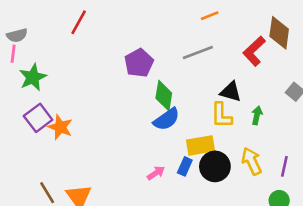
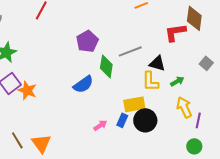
red L-shape: (254, 51) -> (175, 32), turned 35
gray line: (198, 52) -> (130, 51), moved
green arrow: (257, 115) -> (177, 81), turned 48
blue semicircle: (166, 119) -> (83, 84), moved
yellow arrow: (252, 161) -> (184, 107), moved

